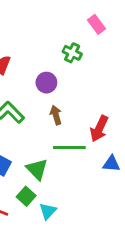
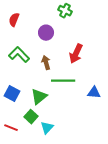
brown arrow: (56, 115) -> (46, 63), moved
red arrow: (99, 129) -> (76, 54), moved
green triangle: (37, 169) -> (39, 97), turned 36

